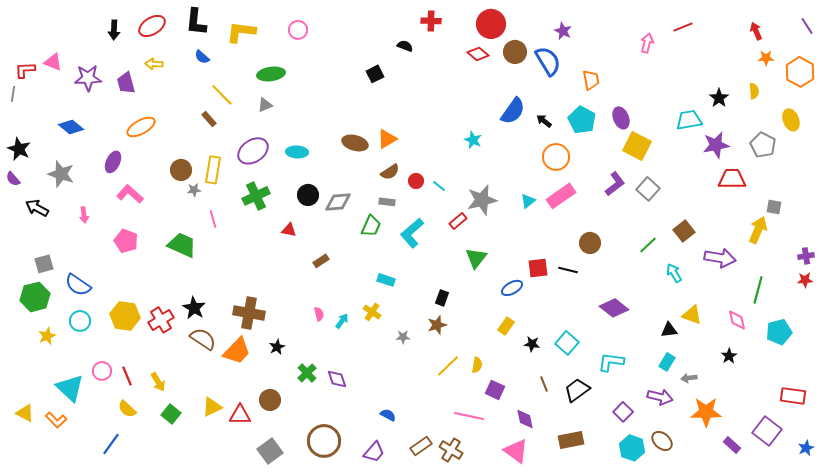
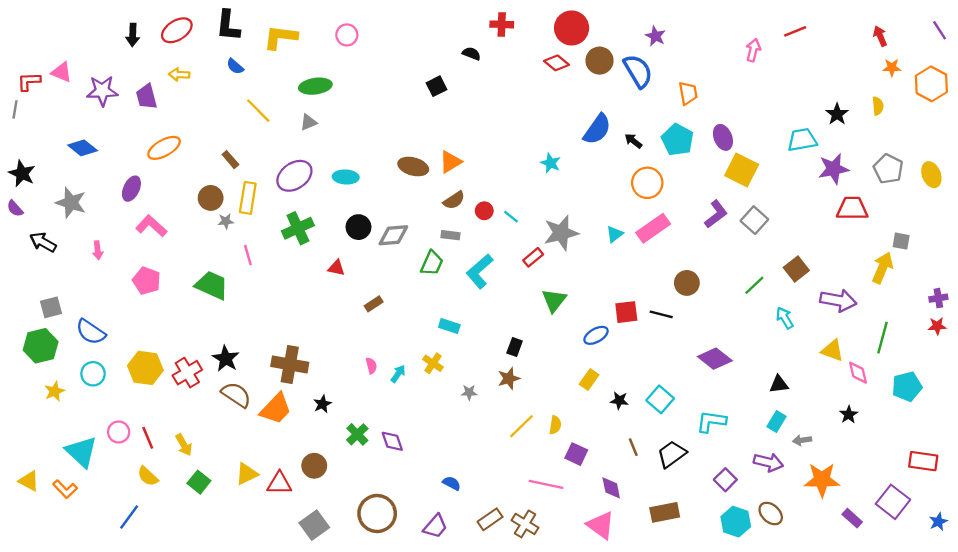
brown rectangle: (209, 119) -> (230, 160), moved
yellow ellipse: (791, 120) -> (931, 175), moved
yellow triangle: (692, 315) -> (832, 350), moved

